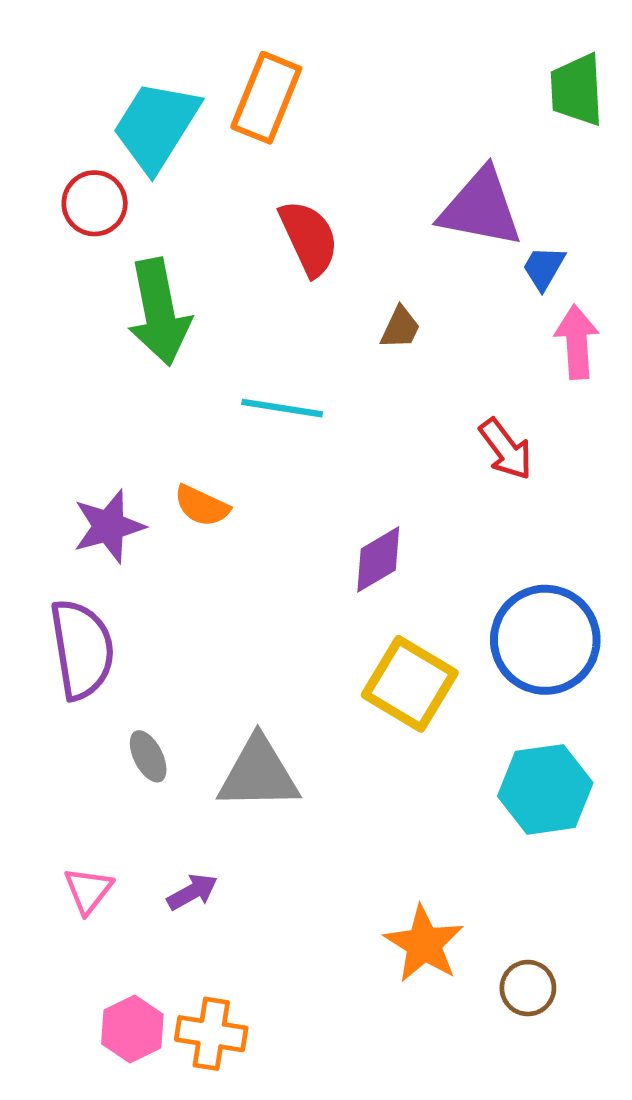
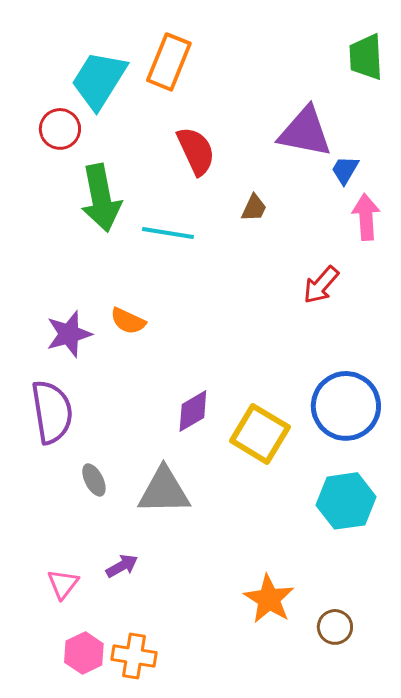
cyan line: (282, 408) -> (168, 233), moved
red arrow: (506, 449) -> (321, 285), turned 78
purple diamond: (378, 559) -> (193, 411), moved
pink triangle: (88, 890) -> (63, 584), moved

